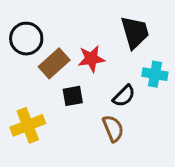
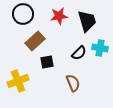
black circle: (26, 39) -> (23, 14), moved
red star: (91, 59) -> (59, 16), moved
black semicircle: (124, 96) -> (79, 53), moved

